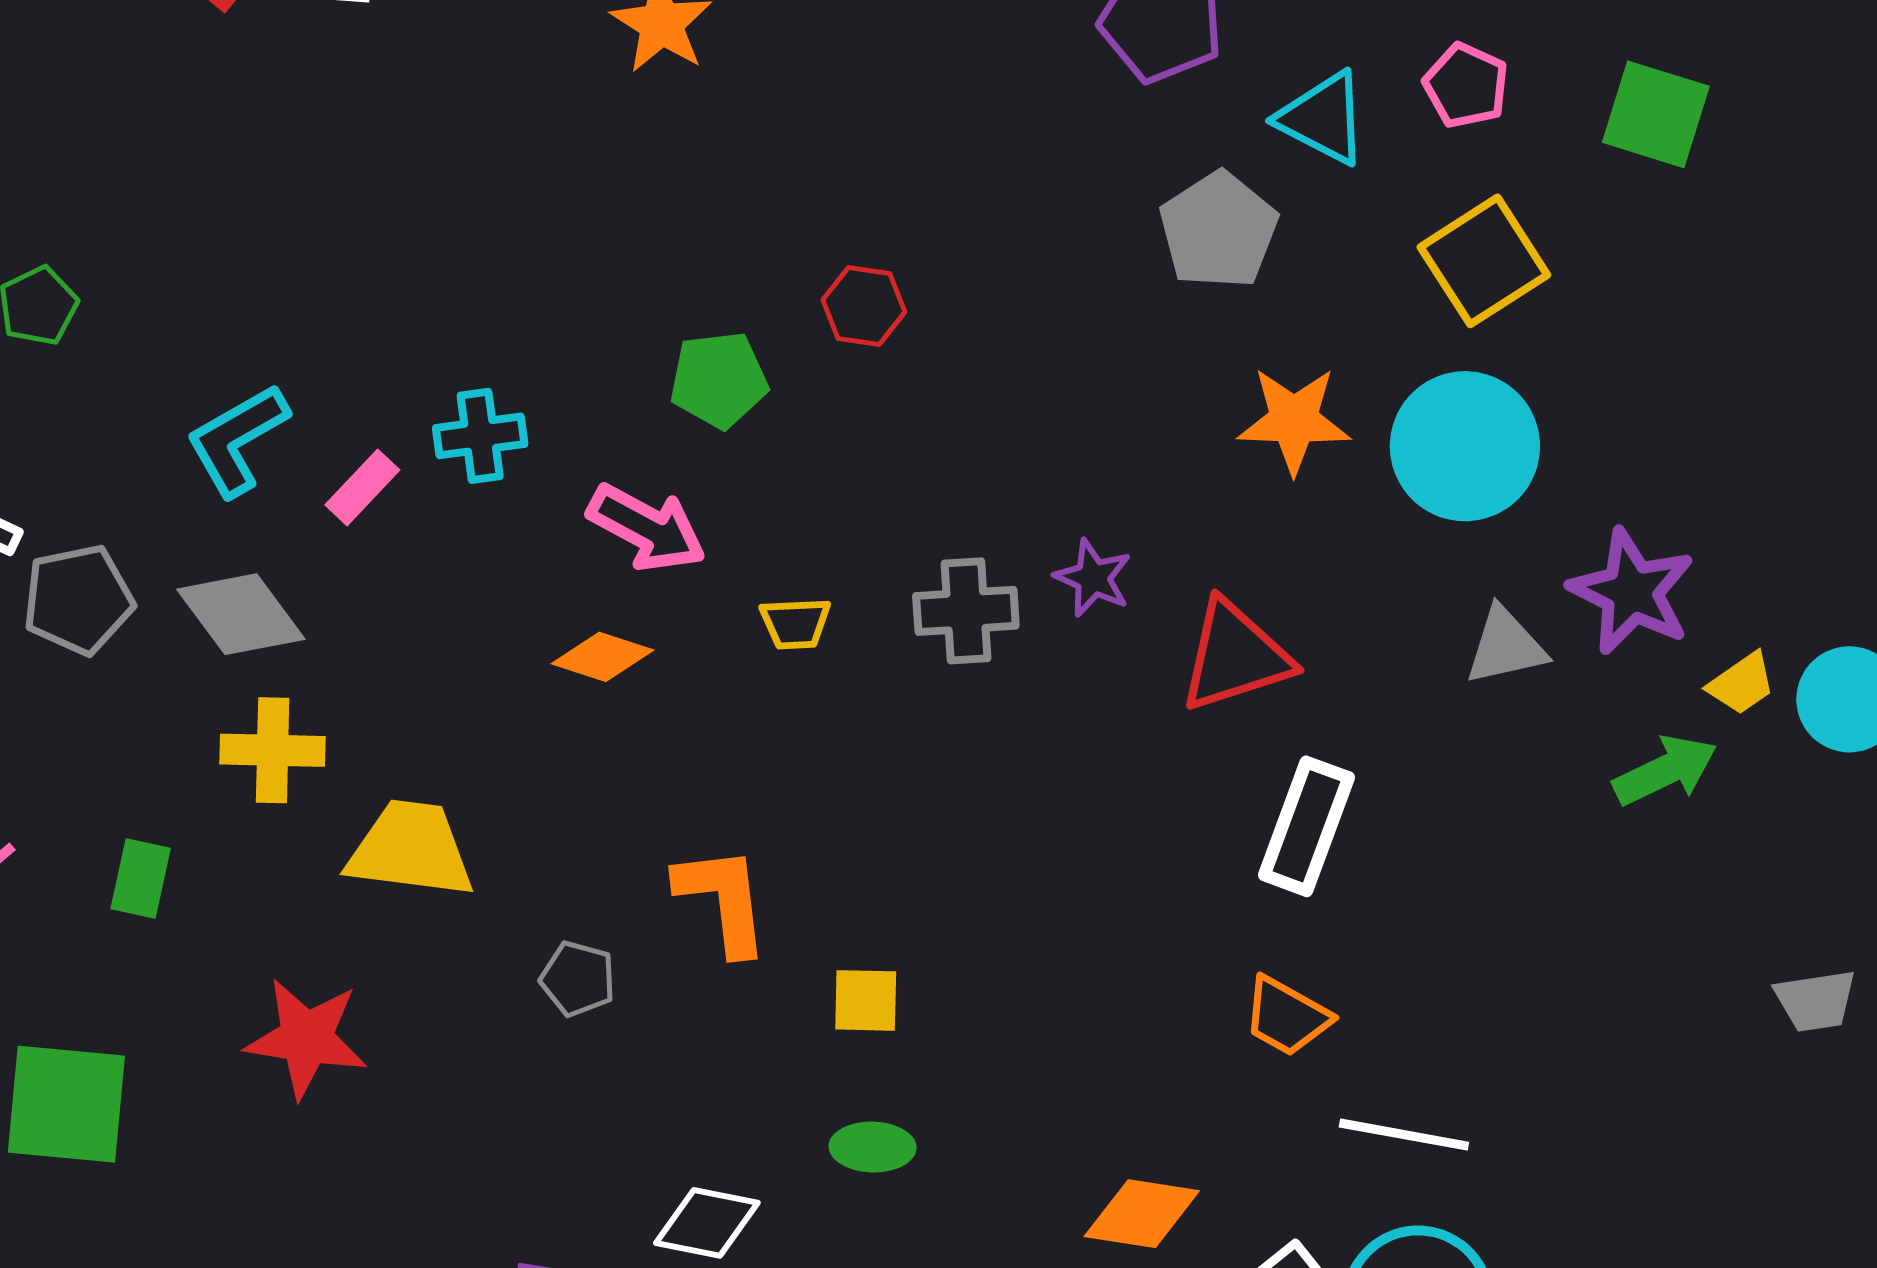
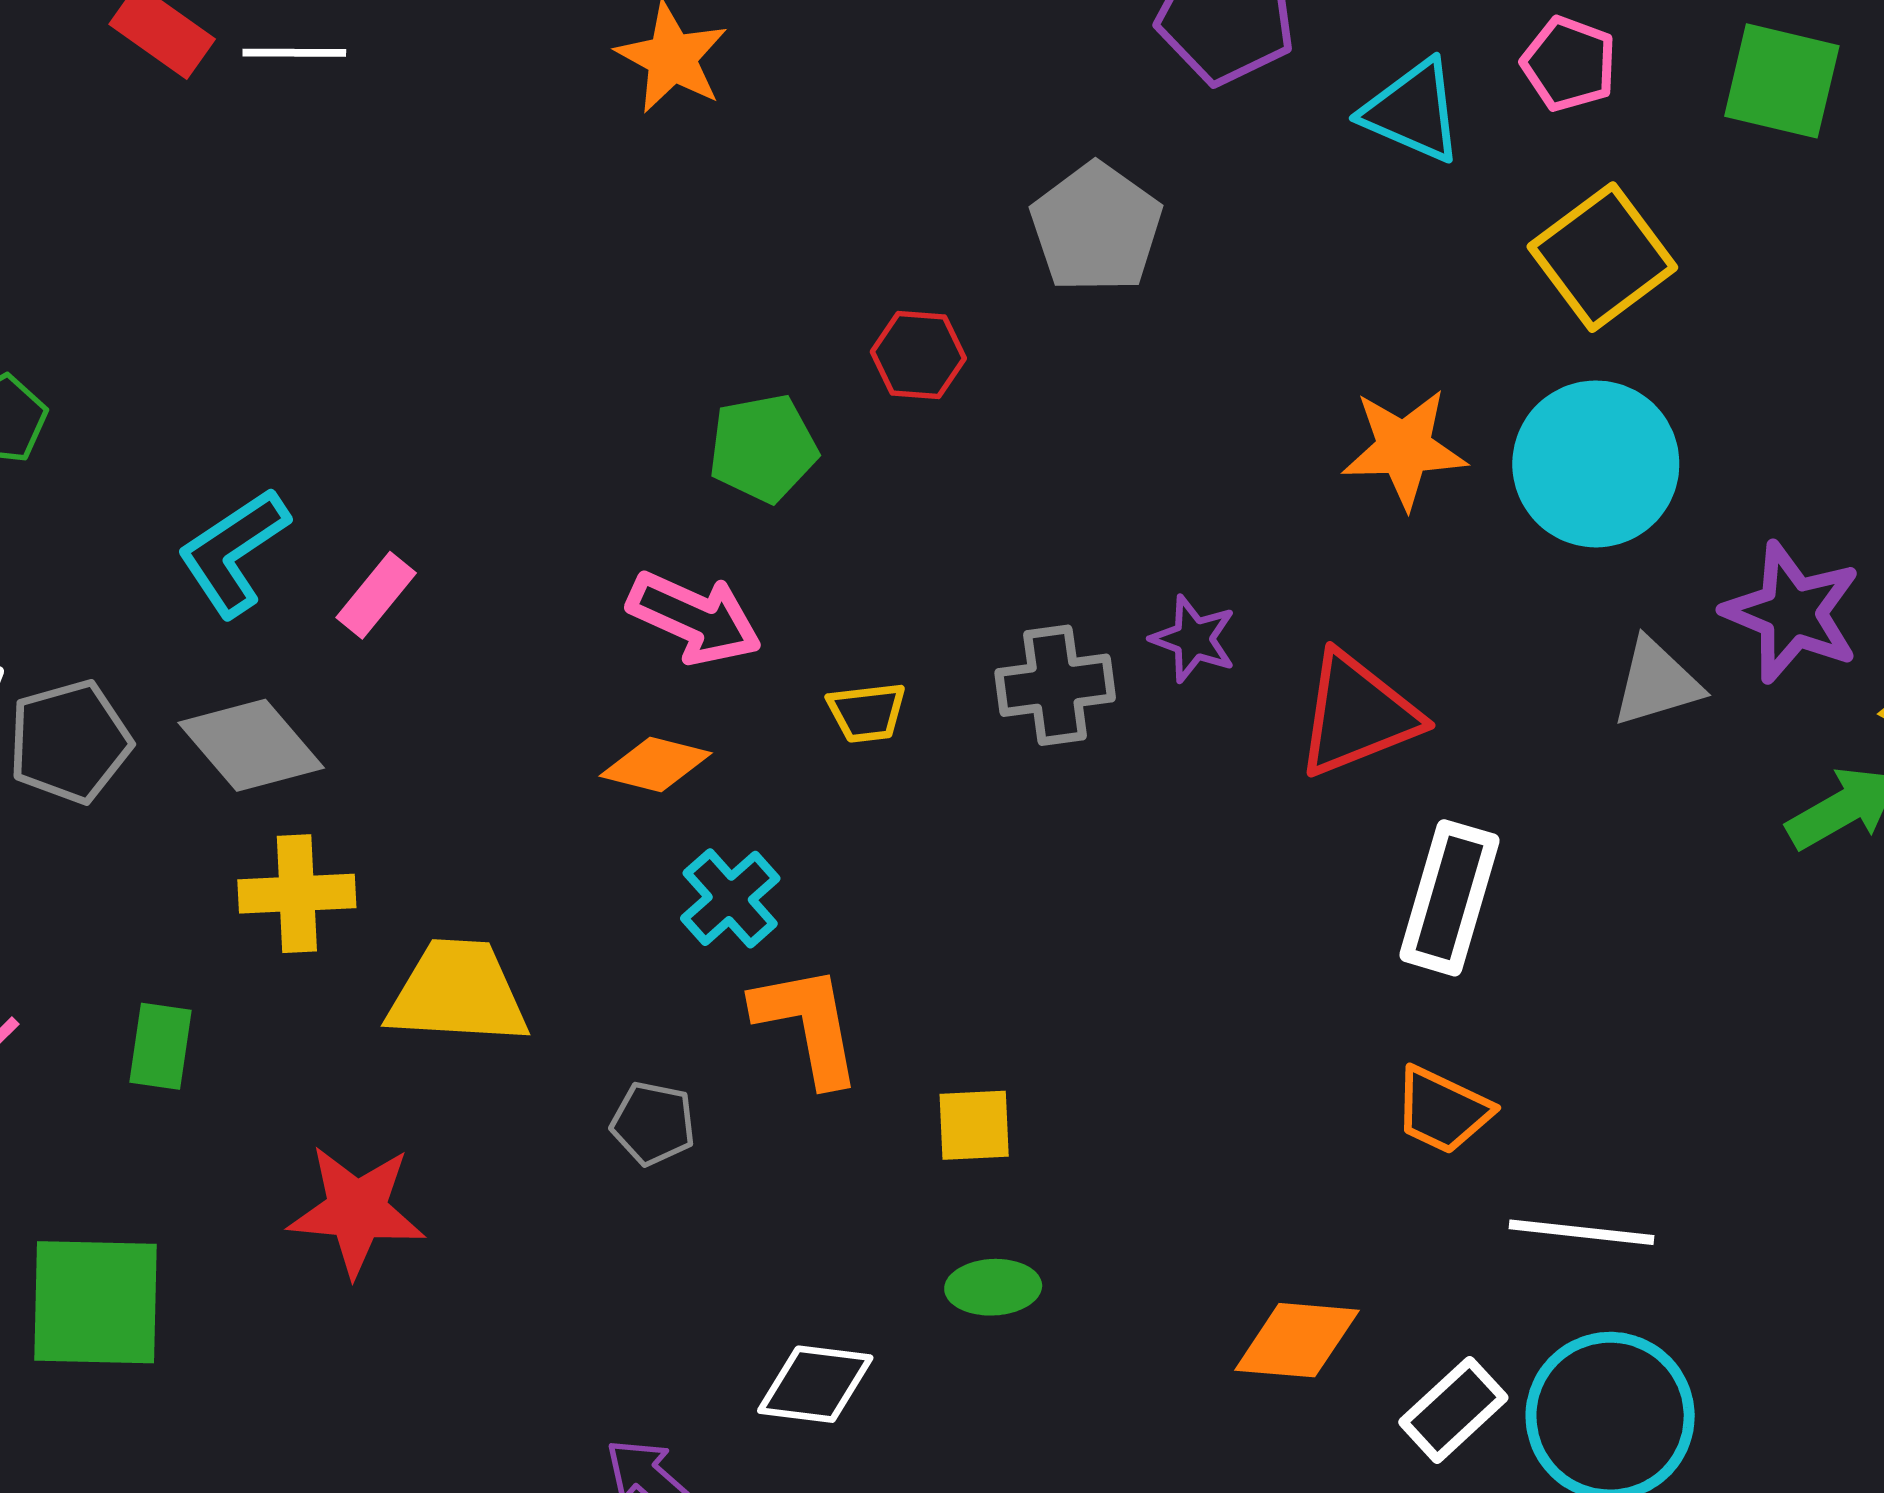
gray pentagon: (1219, 230) -> (1096, 228), moved
cyan cross: (480, 436) -> (730, 898), moved, turned -30

